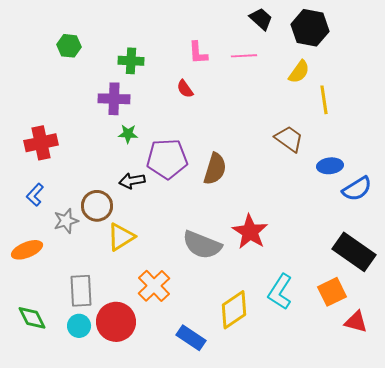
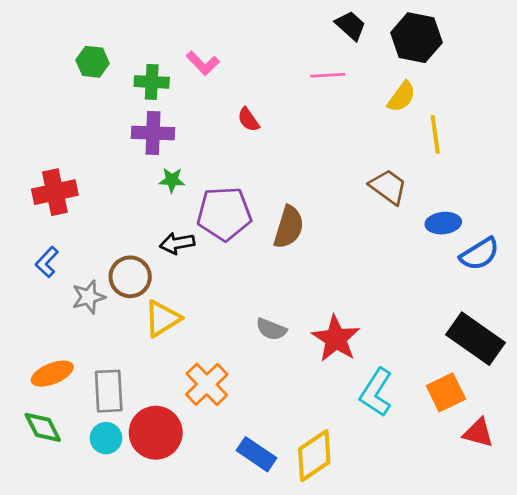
pink L-shape: (198, 53) -> (203, 63), moved, turned -40
green cross: (131, 61) -> (152, 82), moved
red star: (250, 232) -> (336, 339), moved
gray semicircle: (202, 245) -> (271, 329), size x0.6
orange ellipse: (27, 250) -> (52, 374), moved
yellow diamond: (234, 310) -> (314, 456), moved

